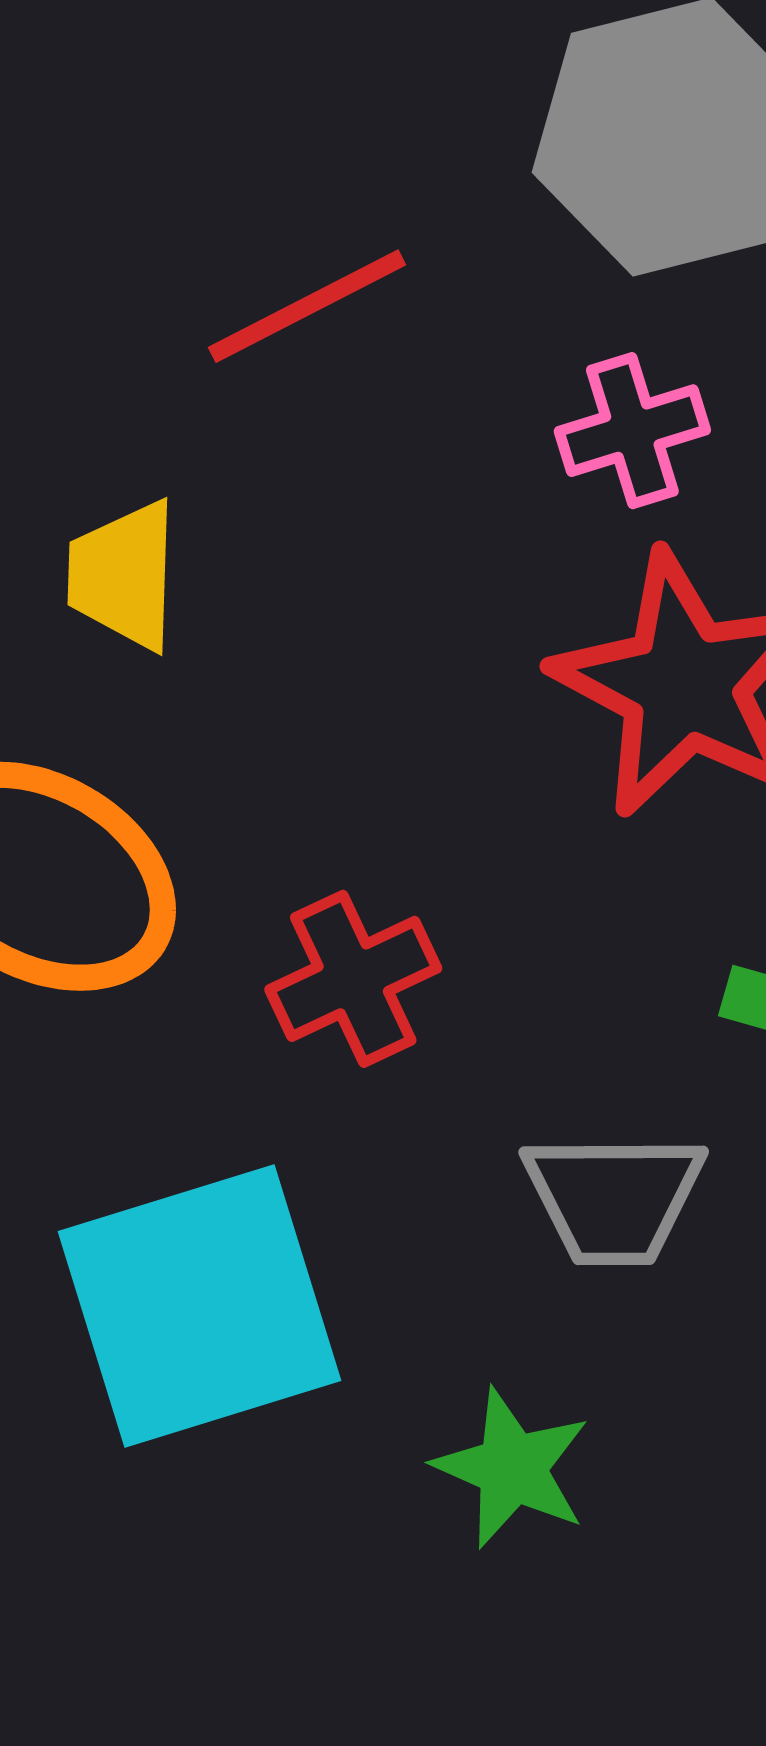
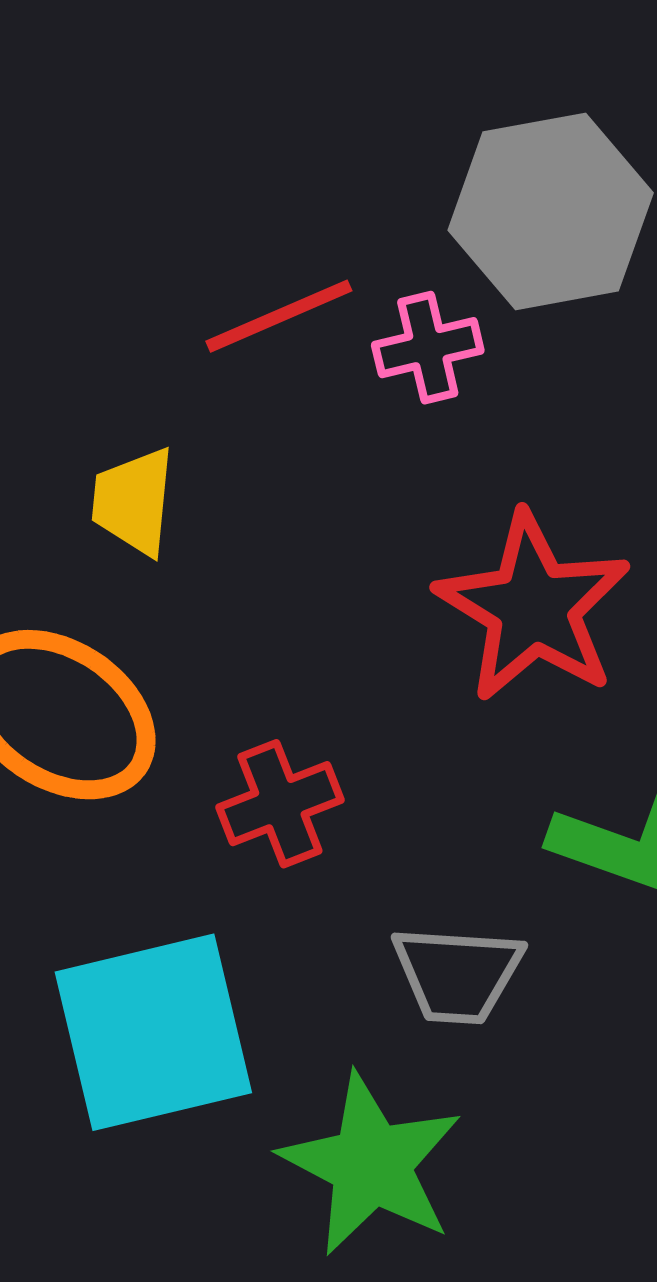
pink cross: (632, 431) -> (428, 348), moved
green star: (512, 1468) -> (371, 1164), size x1.6

